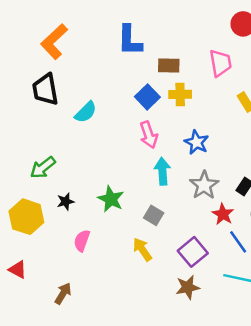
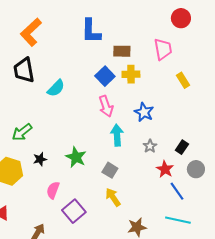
gray star: (204, 185) -> (150, 146), size x0.6
yellow arrow: (142, 249) -> (113, 197), moved
purple square: (193, 252) -> (74, 211), moved

